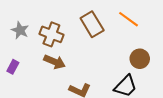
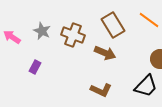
brown arrow: (55, 62) -> (105, 53), moved

